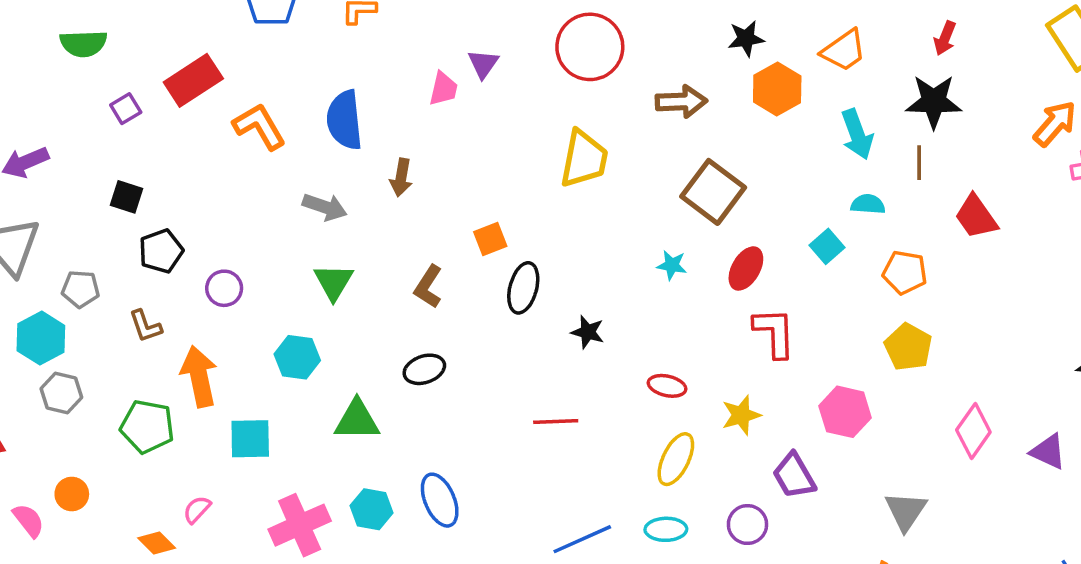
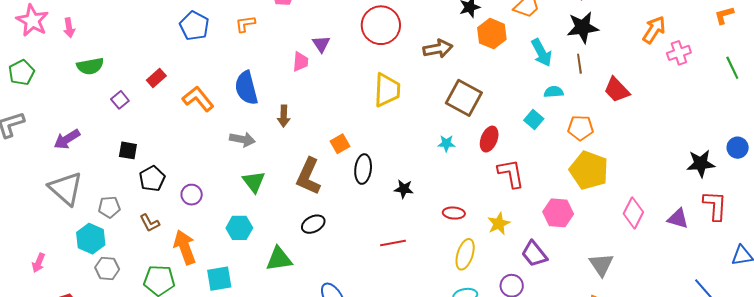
red rectangle: (193, 80) -> (156, 78), size x0.6
brown L-shape: (428, 287) -> (308, 176), size x1.5
yellow pentagon: (908, 347) -> (589, 170), size x1.4

